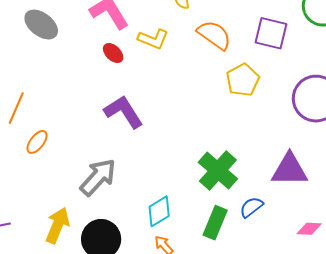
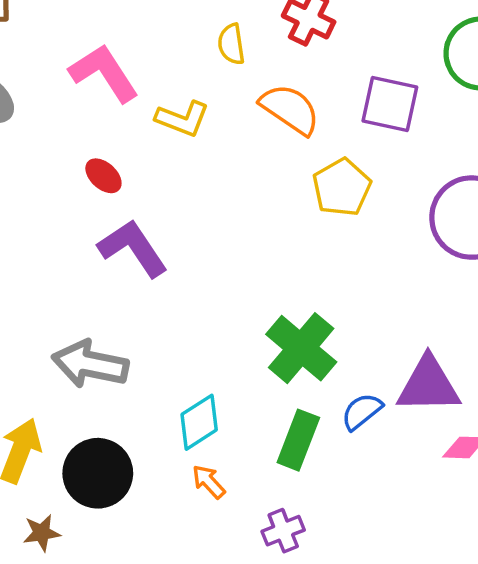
red ellipse: (113, 53) -> (103, 176), moved
purple triangle: (290, 170) -> (429, 385), moved
gray arrow: (98, 177) -> (90, 364), turned -120

